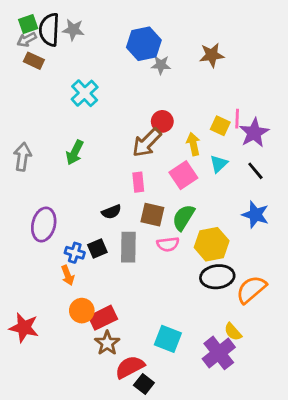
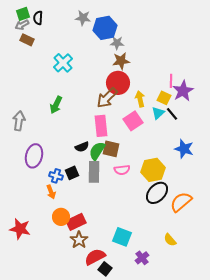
black semicircle: (49, 30) -> (38, 18), size x0.6
gray star: (73, 30) -> (83, 18), moved
brown star: (212, 55) -> (121, 61), moved
red circle: (162, 121) -> (118, 83), size x1.5
yellow square: (220, 126) -> (164, 98), moved
gray arrow: (23, 157) -> (19, 121), moved
black line: (255, 171) -> (172, 114), moved
pink rectangle: (138, 182) -> (101, 126), size x1.5
green semicircle: (183, 217) -> (97, 151), moved
black ellipse: (217, 277) -> (157, 193), turned -40
yellow semicircle: (233, 332) -> (170, 240), moved
purple cross: (219, 353) -> (142, 258), moved, size x0.6

